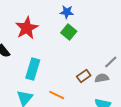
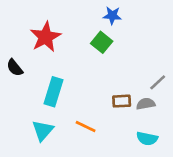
blue star: (67, 12) -> (112, 16), moved
brown rectangle: (84, 76) -> (122, 101), turned 32

